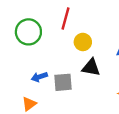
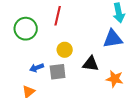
yellow circle: (83, 42) -> (65, 50), moved
black triangle: (91, 67) -> (91, 64), moved

